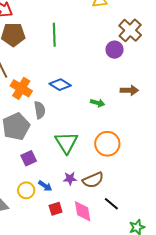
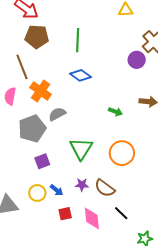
blue diamond: (60, 85) -> (81, 75), moved
gray semicircle: (40, 110) -> (57, 114), turned -114
brown semicircle: (93, 180) -> (105, 188), turned 55

